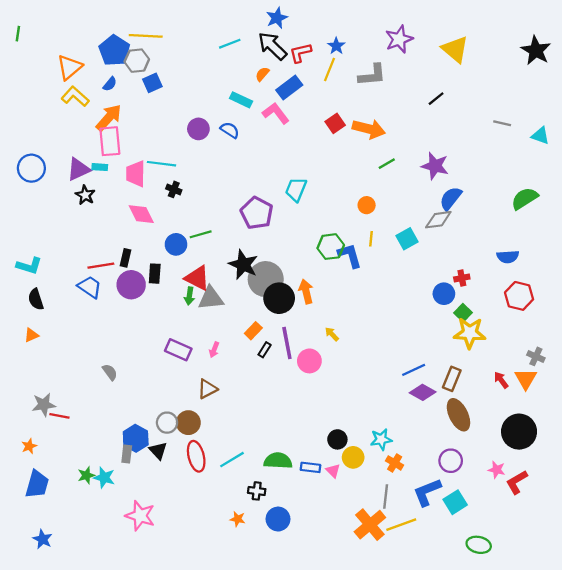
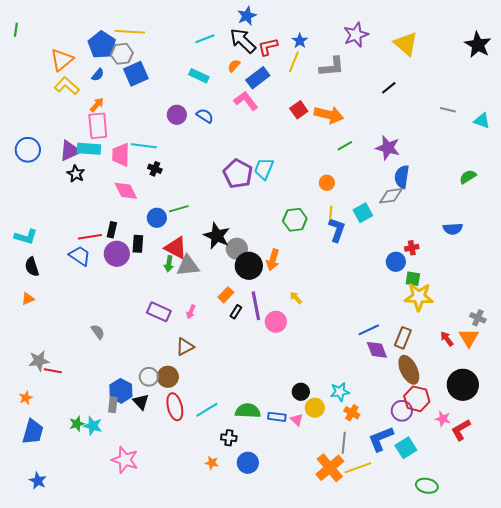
blue square: (152, 83) -> (136, 74), size x1.4
cyan rectangle: (241, 100) -> (199, 76), moved
orange arrow: (109, 118) -> (97, 105), size x0.6
cyan rectangle: (100, 167) -> (89, 149), size x1.6
blue semicircle: (451, 198) -> (402, 177), turned -30
green semicircle: (525, 198) -> (468, 177), size x0.7
purple pentagon: (257, 213) -> (238, 174), moved
blue L-shape: (350, 256) -> (337, 230), moved, turned 35
gray circle: (266, 279) -> (237, 249), size x0.7
orange arrow: (306, 291) -> (273, 260), turned -150
red hexagon: (519, 296) -> (417, 399), moved
green square: (463, 313) -> (413, 279), turned -35
purple diamond: (423, 392) -> (377, 350), turned 40

